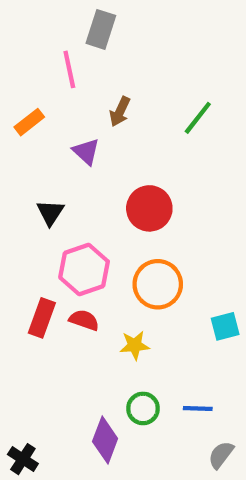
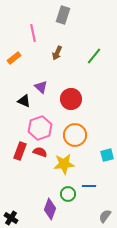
gray rectangle: (101, 29) -> (63, 15), moved
purple triangle: (86, 152) -> (41, 87), moved
black triangle: (50, 213) -> (24, 101), turned -40
yellow star: (135, 345) -> (64, 164), size x1.5
blue line: (198, 408) -> (89, 186), moved

